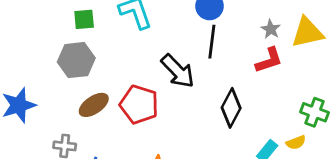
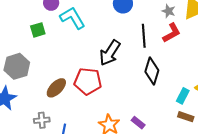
black line: (212, 42) -> (144, 36), moved
gray hexagon: (76, 60) -> (17, 66), moved
black arrow: (178, 71) -> (110, 53), turned 88

